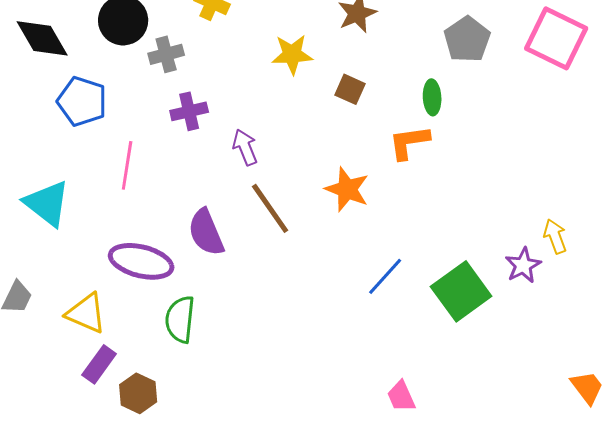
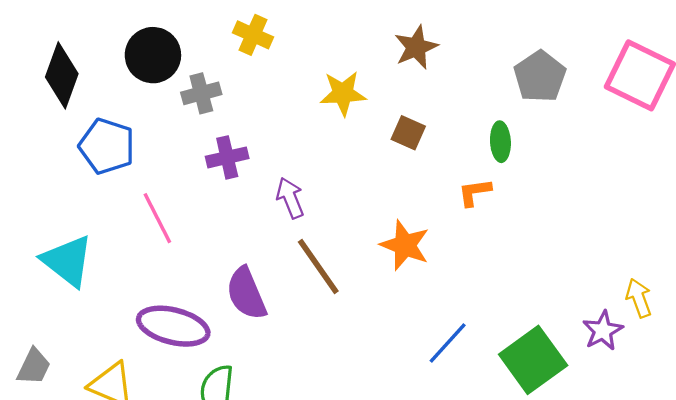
black diamond: (42, 38) -> (62, 75), turned 50
orange L-shape: (409, 142) -> (475, 192), size x0.7
pink line: (127, 165) -> (157, 218), turned -36

